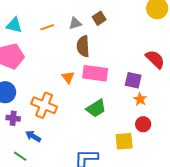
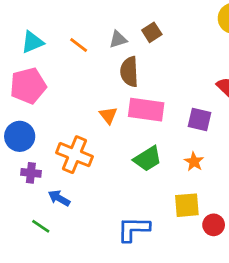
cyan triangle: (14, 25) -> (32, 42), turned -36
orange line: (47, 27) -> (79, 45), turned 56
orange star: (140, 99) -> (194, 162), moved
red circle: (143, 124) -> (214, 225), moved

